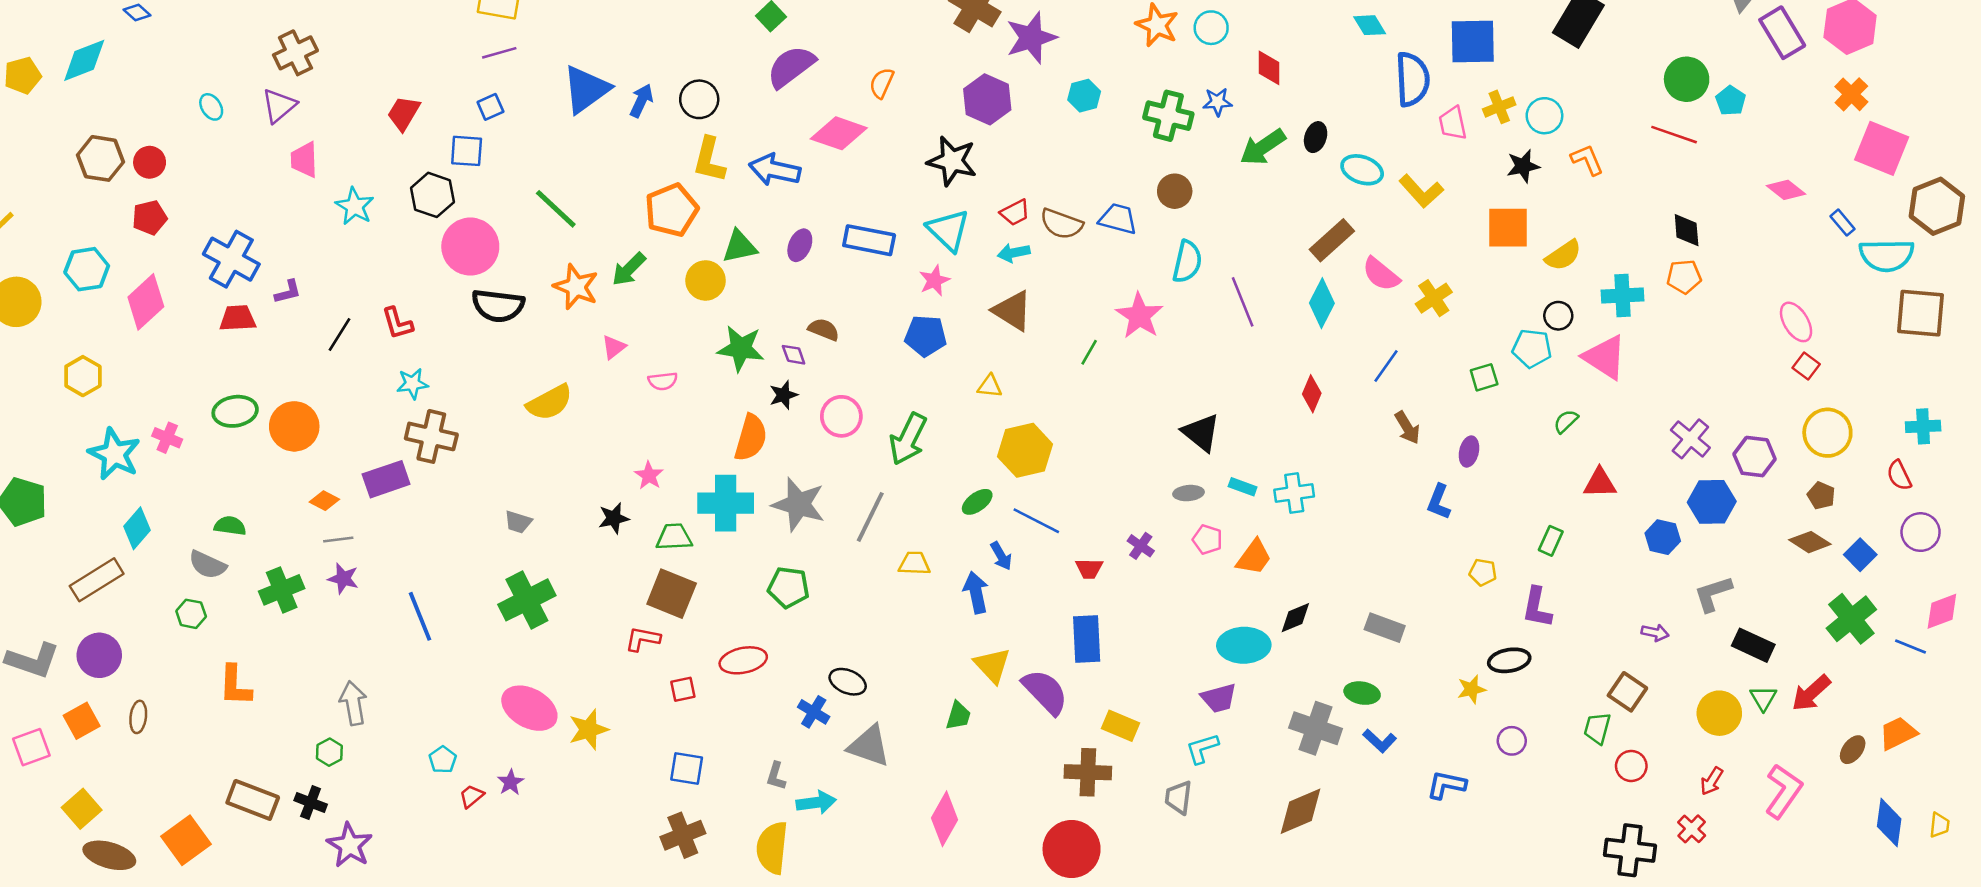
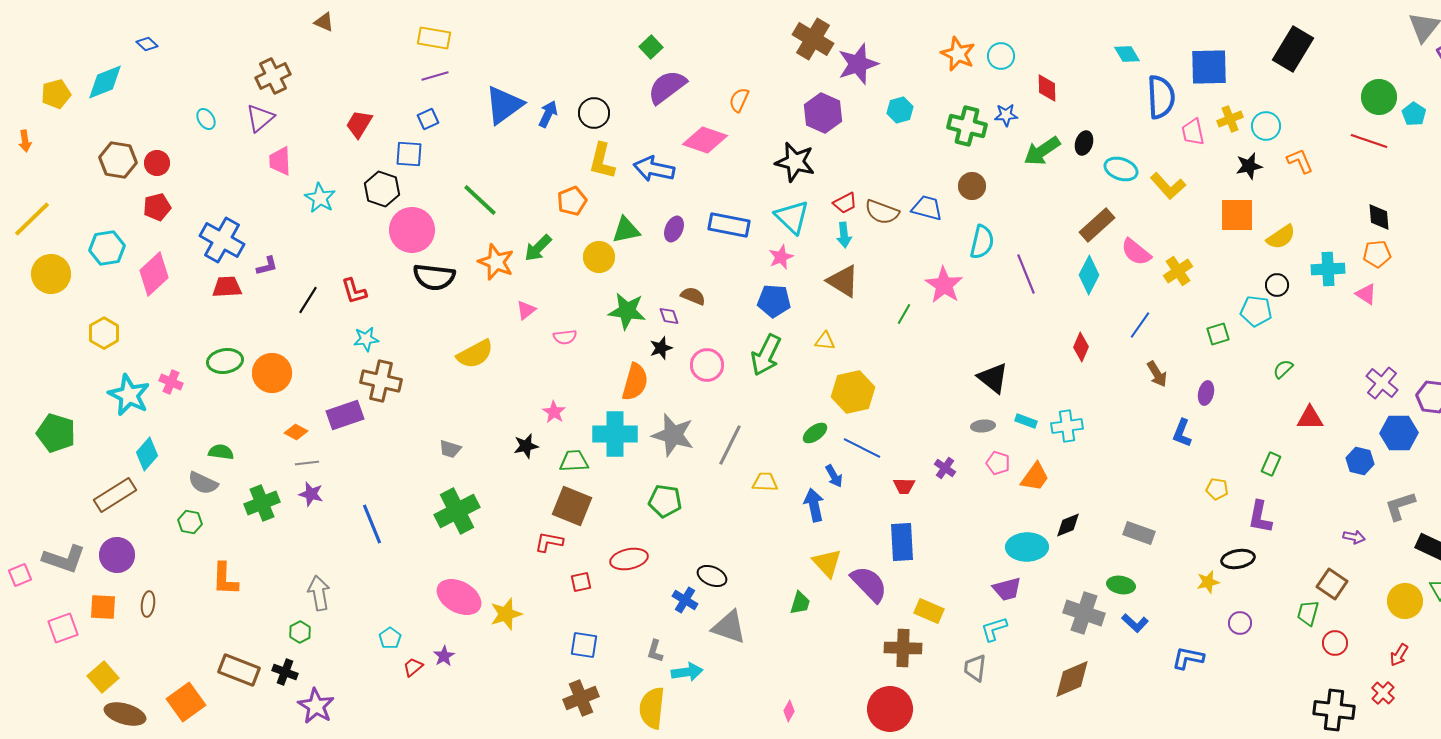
orange pentagon: (672, 210) -> (572, 201), size x0.7
cyan arrow: (1014, 253) -> (844, 235), turned -85
pink triangle: (1605, 357) -> (1366, 294), moved, size x0.6
green arrow: (908, 439) -> (766, 355), moved
orange square: (82, 721) -> (103, 607), turned 32
pink diamond: (944, 819) -> (789, 711), moved, size x0.5

